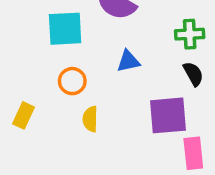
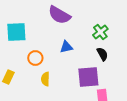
cyan square: (65, 29) -> (16, 32), moved
green cross: (190, 34) -> (100, 32), turned -35

